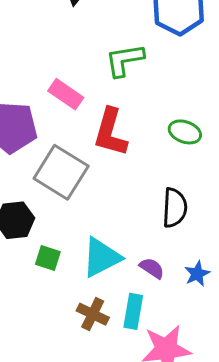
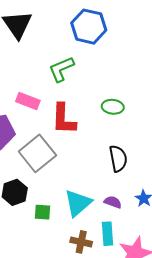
gray square: (61, 172) -> (37, 153), turned 33

